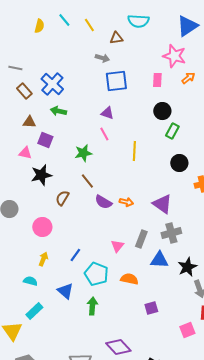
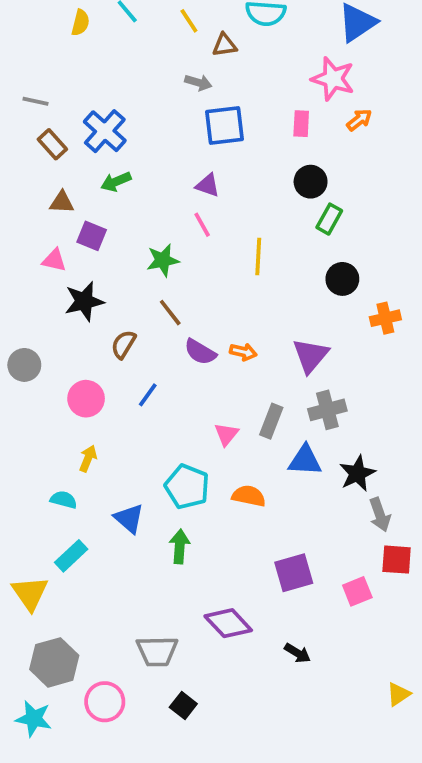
yellow line: (89, 25) -> (189, 21), moved
green arrow: (58, 111) -> (116, 182), turned -35
purple triangle: (162, 204) -> (311, 356), turned 35
blue line: (75, 255) -> (148, 395), moved
purple square: (151, 308) -> (294, 573), moved, size x1.5

